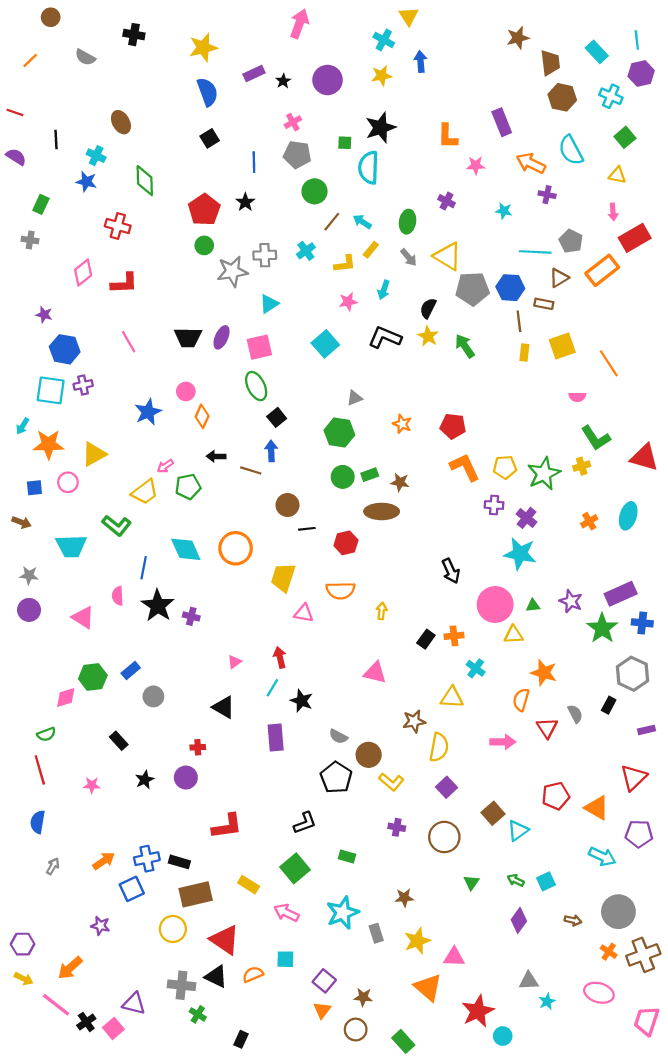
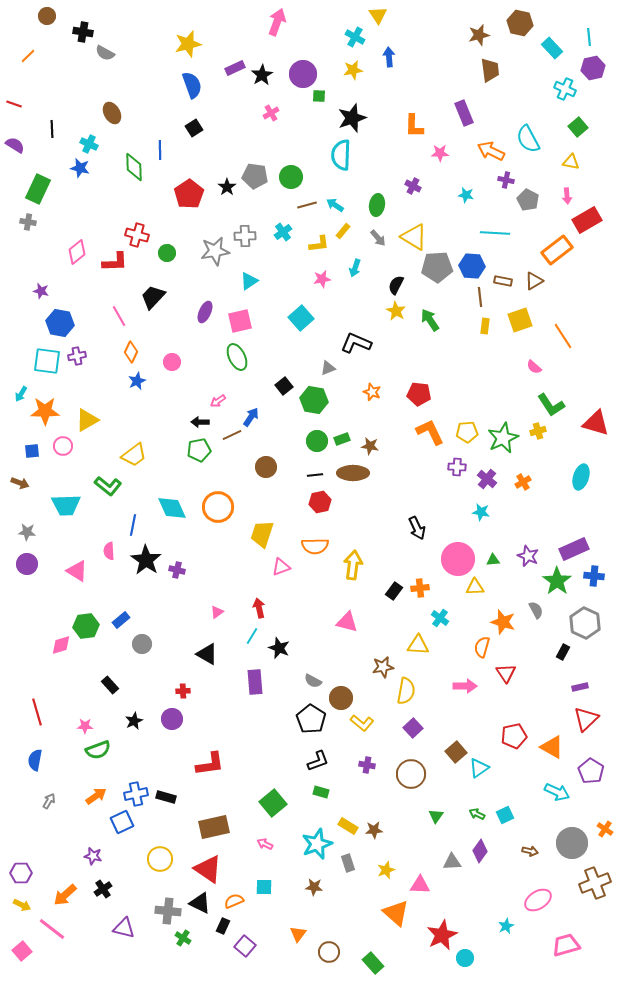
black cross: (134, 35) -> (83, 32), moved
gray semicircle: (85, 57) -> (105, 53), moved
brown trapezoid: (550, 63) -> (490, 70), moved
black star: (283, 81) -> (262, 75), size x1.5
brown hexagon: (562, 97) -> (520, 23), moved
green square: (345, 143) -> (319, 96), moved
gray pentagon: (297, 155) -> (255, 176), moved
blue line: (254, 162) -> (160, 150), moved
green rectangle: (41, 204) -> (38, 189), size x1.6
brown line: (332, 222) -> (307, 205), turned 36
red cross: (118, 226) -> (137, 235), moved
gray pentagon: (571, 241) -> (528, 200), moved
green circle: (204, 245) -> (167, 253), moved
brown triangle: (559, 278) -> (534, 281), moved
black trapezoid: (188, 337) -> (153, 297), moved, turned 132
black L-shape: (385, 337) -> (356, 343), moved
pink semicircle: (577, 397) -> (534, 367), turned 42
blue star: (148, 412) -> (137, 381), size x0.7
orange diamond: (202, 416) -> (131, 352), moved
black square: (277, 417) -> (284, 386), moved
blue arrow: (271, 451) -> (251, 417), turned 36
pink arrow: (165, 466) -> (218, 401), moved
brown line: (251, 470) -> (232, 435), turned -42
green pentagon: (188, 487) -> (199, 450), moved
orange cross: (589, 521) -> (523, 482), moved
black line: (307, 529) -> (315, 475), moved
cyan star: (520, 554) -> (481, 512), size x0.6
yellow arrow: (382, 611) -> (353, 565), size x1.8
pink triangle: (304, 613) -> (281, 567), turned -30
gray semicircle: (575, 714) -> (536, 610), moved
purple rectangle: (647, 730) -> (580, 687), moved
green semicircle: (46, 734) -> (98, 750), moved, size x1.4
black L-shape: (305, 823) -> (318, 761), moved
purple pentagon: (639, 834) -> (591, 771), turned 30
yellow rectangle: (249, 885) -> (348, 826), moved
brown rectangle: (196, 894) -> (214, 827), moved
pink arrow: (286, 913) -> (265, 844), size x0.7
yellow star: (417, 941) -> (386, 870), size x0.7
orange cross: (609, 952) -> (605, 829), moved
purple square: (324, 981) -> (245, 946), moved
gray triangle: (529, 981) -> (452, 862), moved
pink ellipse: (599, 993) -> (538, 900), moved, turned -48
brown star: (363, 997) -> (314, 887), moved
pink trapezoid: (647, 1021) -> (566, 945), moved, turned 56
black cross: (86, 1022) -> (103, 889), moved
pink square: (113, 1028) -> (22, 951), moved
black rectangle: (241, 1039) -> (223, 926), moved

